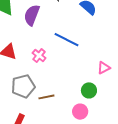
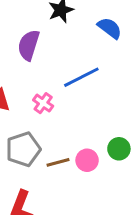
blue line: (67, 40) -> (81, 77), turned -50
pink circle: (80, 112) -> (87, 160), moved

